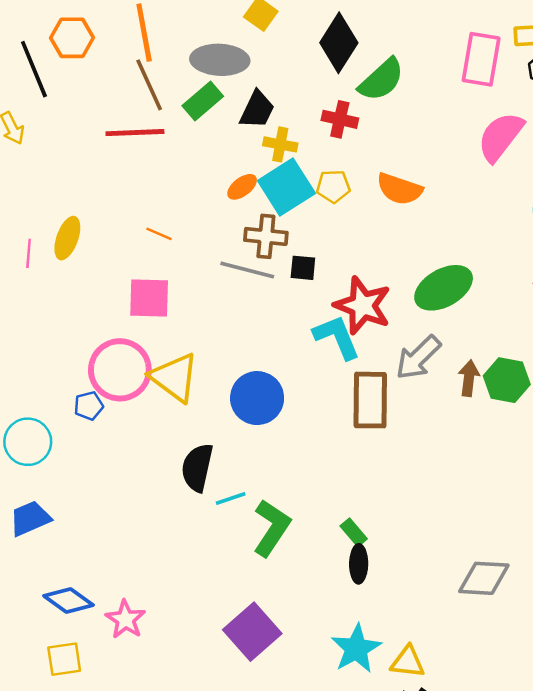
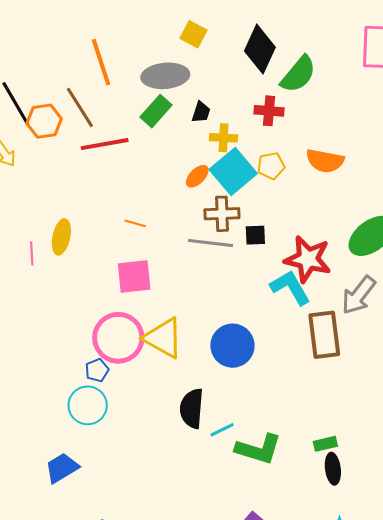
orange hexagon: (72, 38) -> (44, 121), moved
brown line: (149, 85) -> (80, 107), moved
black trapezoid: (257, 110) -> (201, 112), size x0.7
cyan circle: (28, 442) -> (88, 405), moved
green L-shape: (272, 528) -> (258, 449), turned 81
green rectangle: (354, 532) -> (325, 444), turned -55

